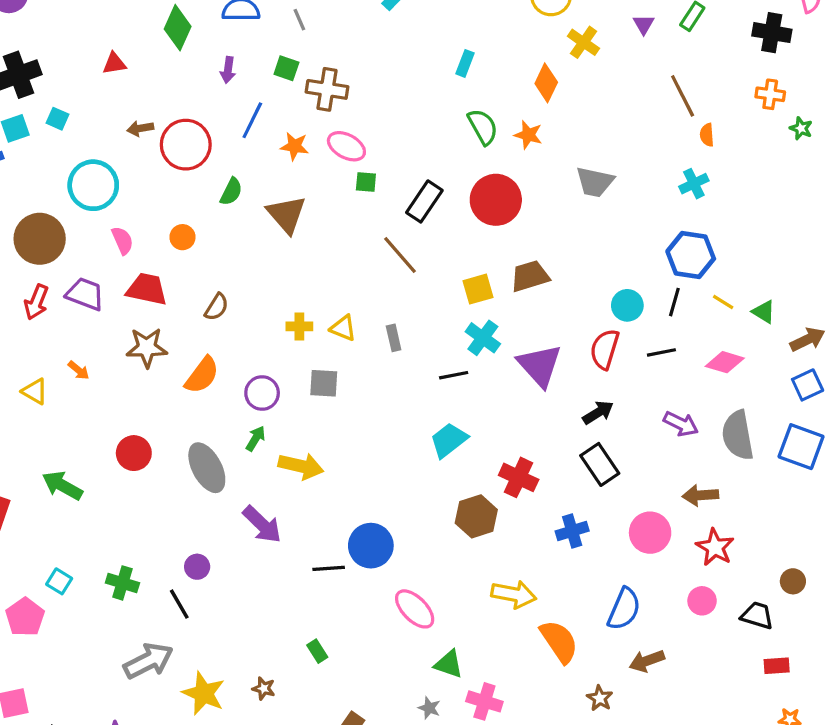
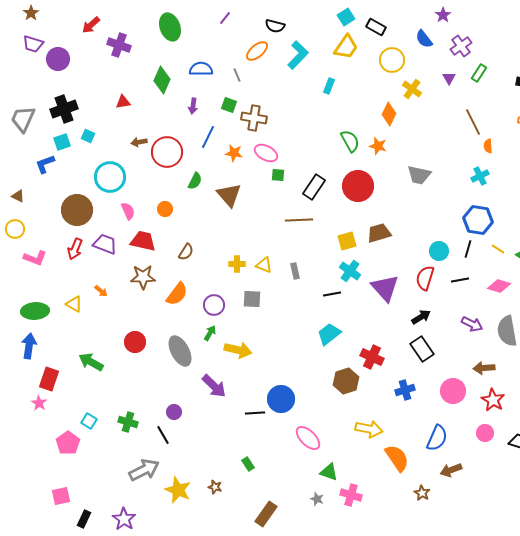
cyan rectangle: (465, 63) -> (329, 86), moved
brown line: (400, 255) -> (299, 220), turned -52

